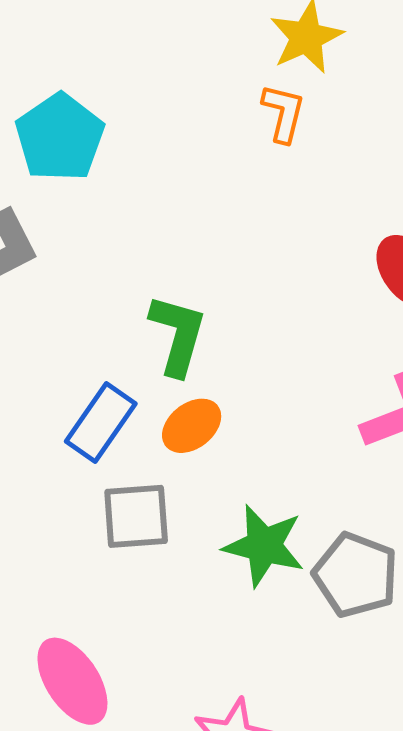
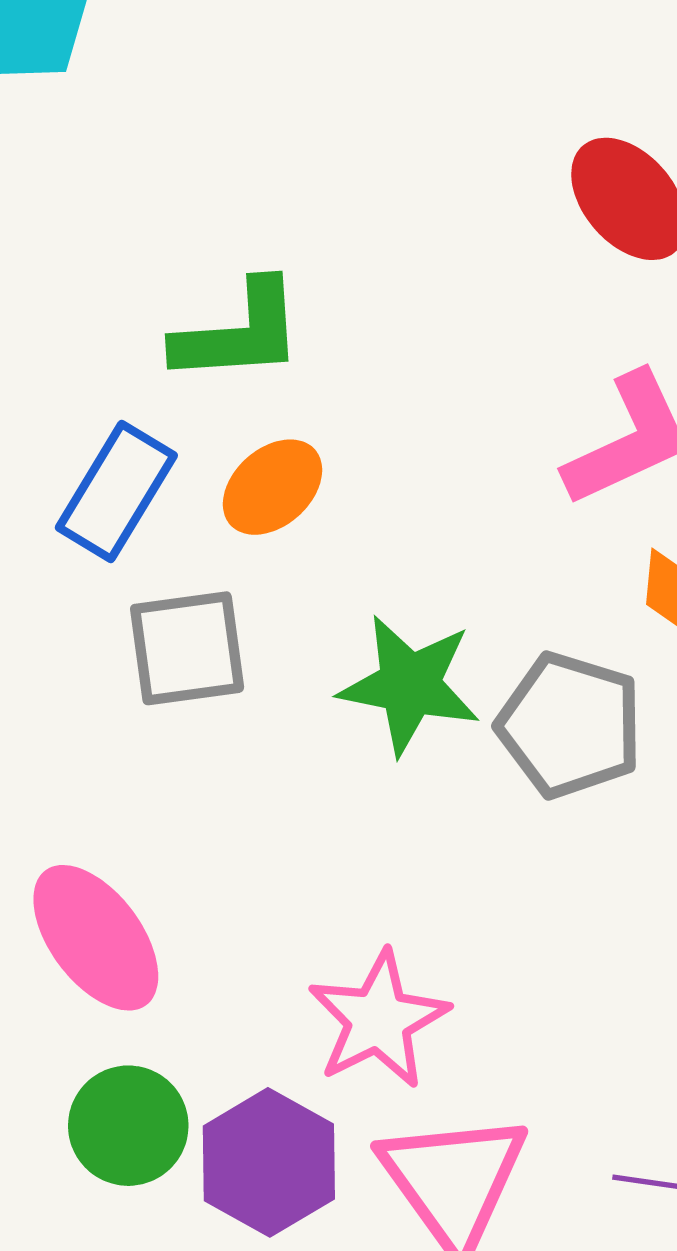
green L-shape: (178, 335) -> (239, 333), turned 74

